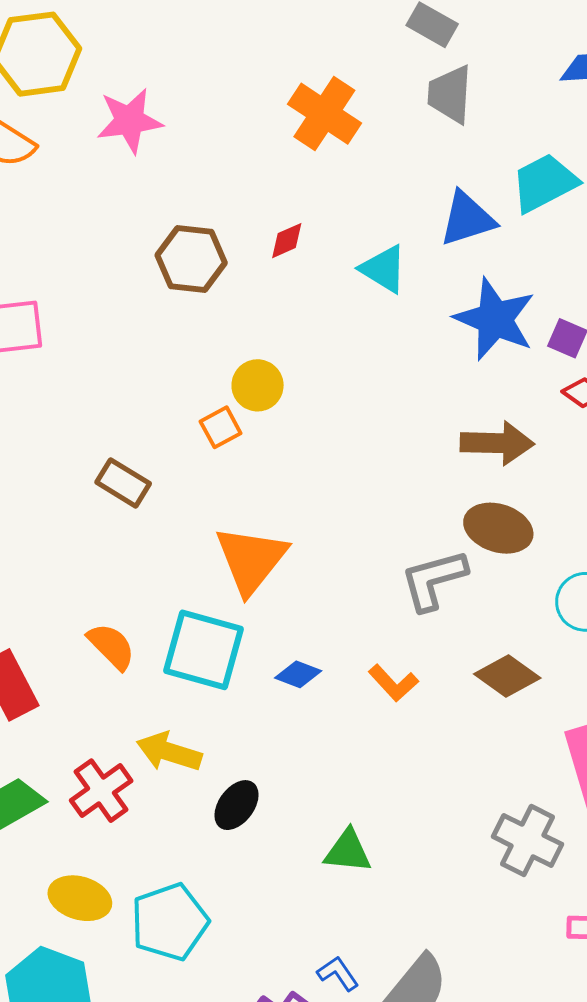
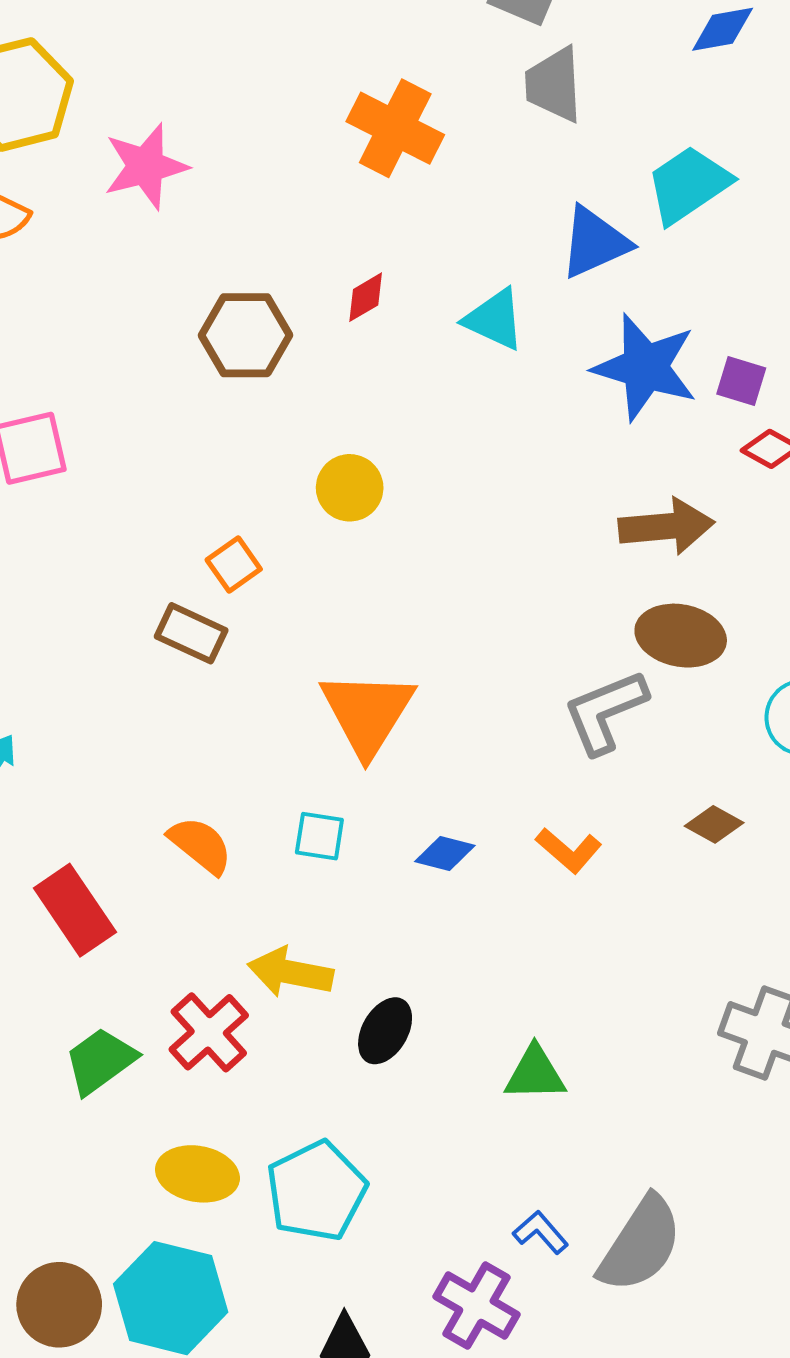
orange square: (221, 427) -> (234, 564), moved
cyan square: (203, 650) -> (319, 836), size x0.5
brown diamond: (507, 676) -> (714, 824), size x0.7

